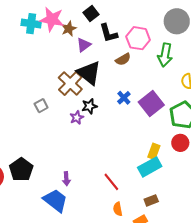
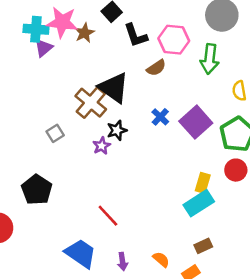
purple triangle: (84, 45) -> (44, 48), moved
black pentagon: (21, 170) -> (37, 190), moved
purple arrow: (66, 179) -> (122, 262), moved
red line: (111, 182) -> (108, 216), moved
orange semicircle: (118, 209) -> (161, 259), turned 144

